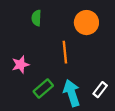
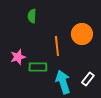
orange circle: (86, 23) -> (82, 34), moved
green rectangle: (43, 88) -> (38, 67), moved, turned 42

